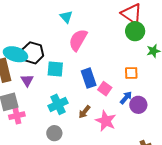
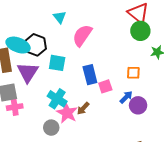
cyan triangle: (66, 17) -> (60, 17), moved
purple triangle: (27, 80) -> (28, 72), size x1.6
pink square: (105, 89) -> (105, 86), turned 32
cyan cross: (58, 104) -> (57, 99), turned -36
pink star: (106, 121) -> (67, 113), moved

